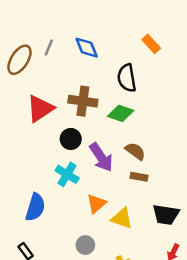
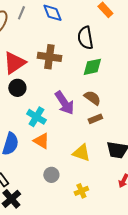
green diamond: (121, 113) -> (92, 67), moved, turned -30
black circle: (71, 139) -> (17, 88), moved
brown rectangle: (139, 177) -> (95, 119), turned -32
orange triangle: (96, 204) -> (41, 141), moved, turned -48

